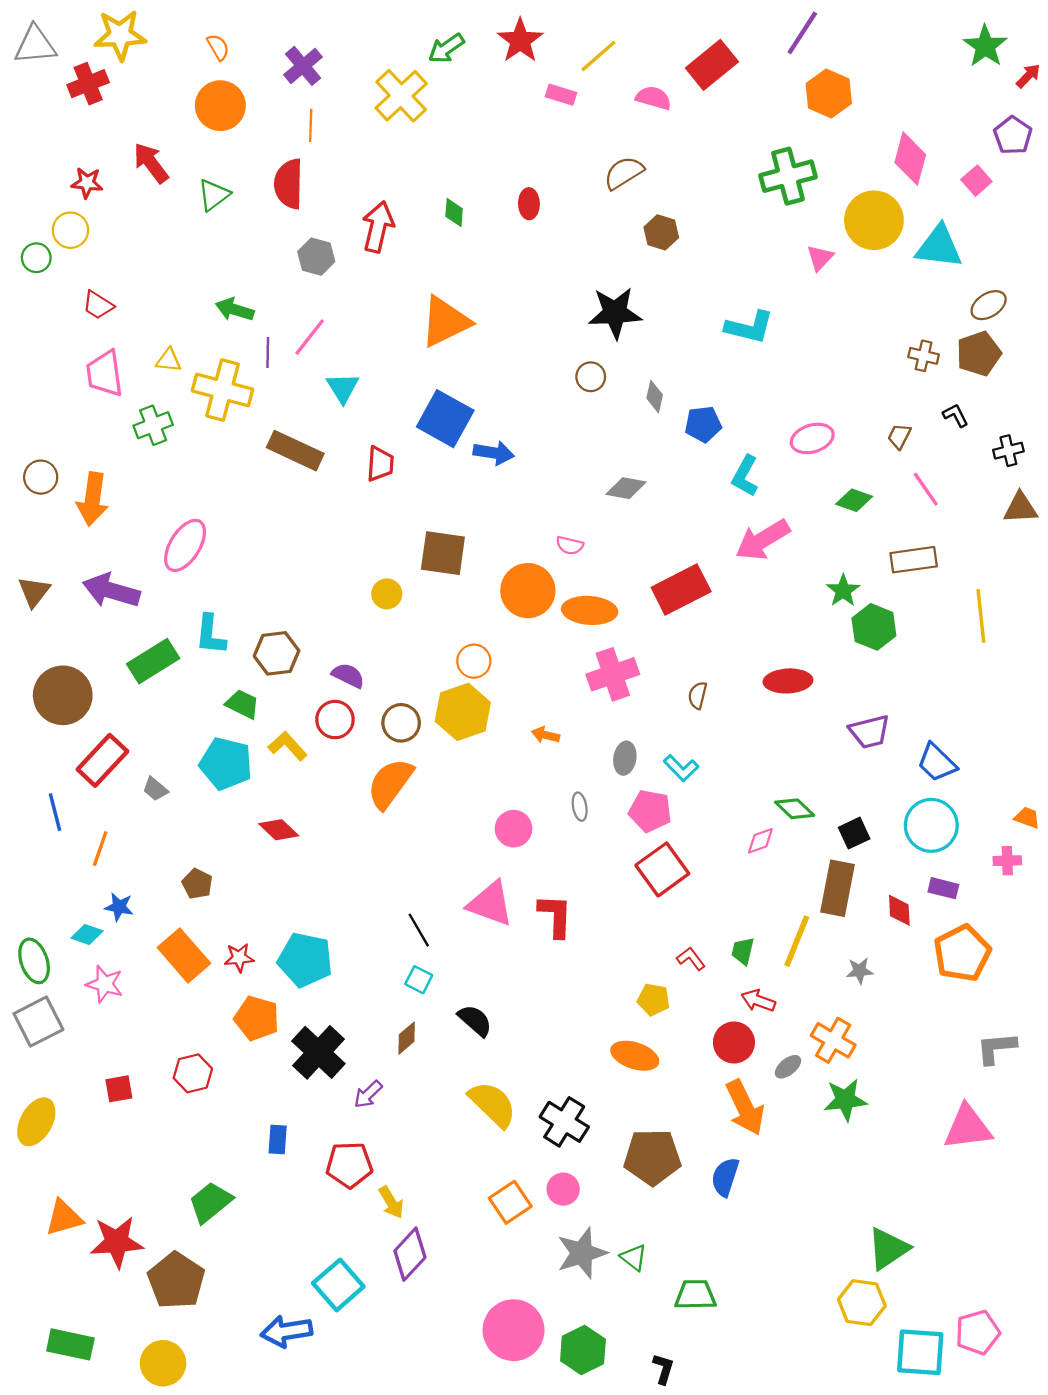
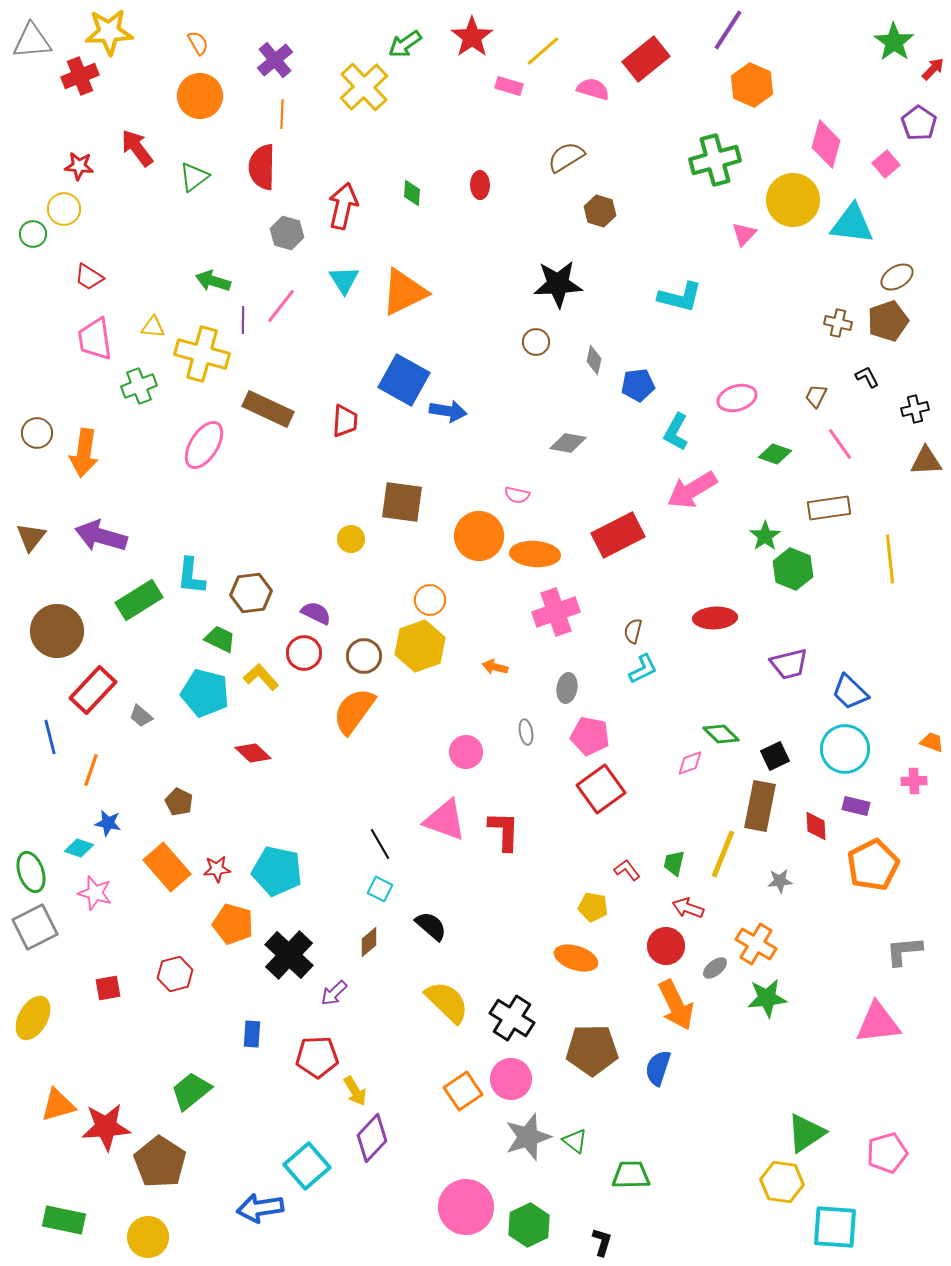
cyan triangle: (343, 388) -> (344, 280), moved
pink ellipse: (185, 545) -> (204, 445), moved
cyan L-shape: (681, 768) -> (643, 669), moved, turned -72
pink circle: (563, 1189) -> (511, 1079), size x1.4
pink pentagon: (978, 1332) -> (887, 1153), moved

